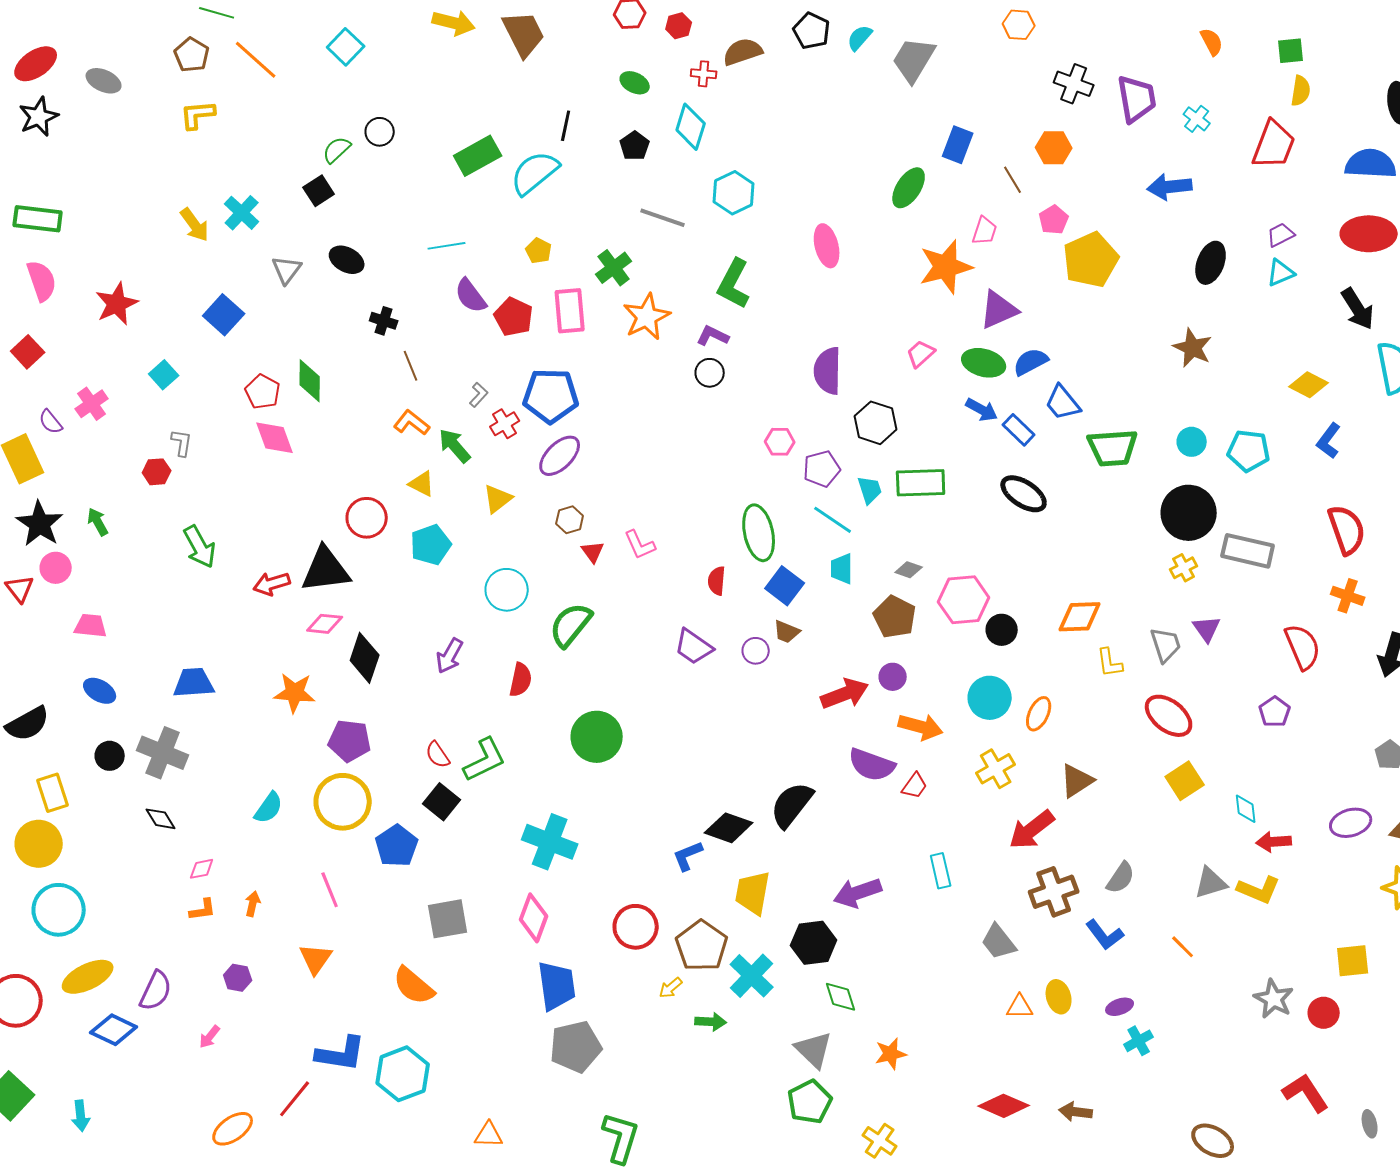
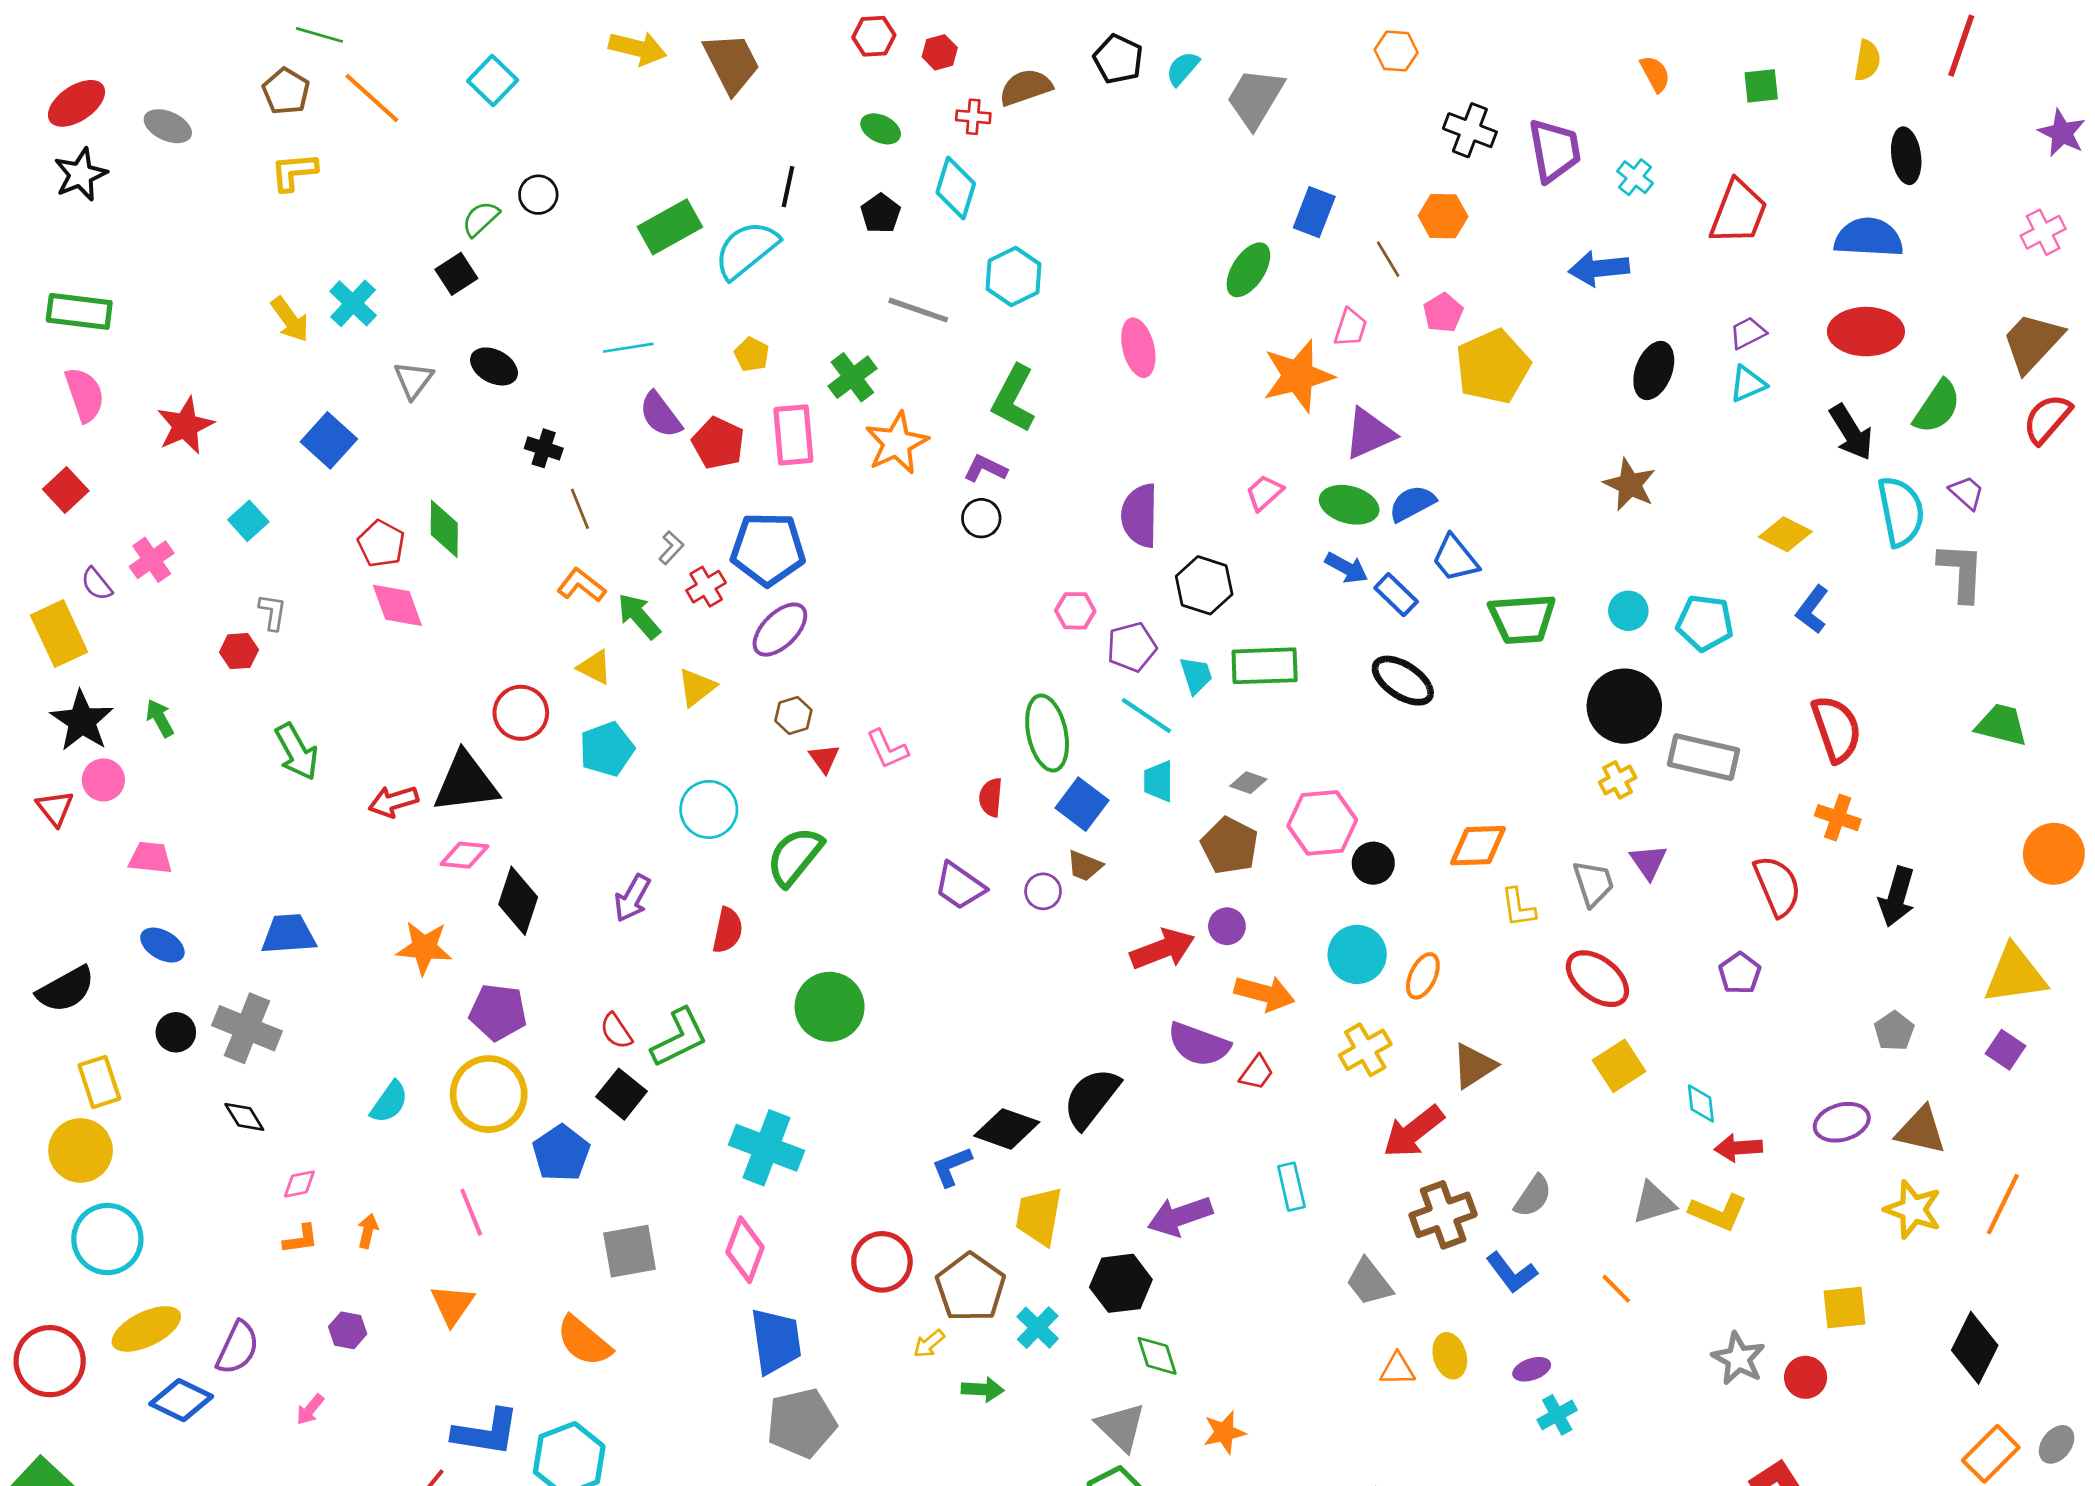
yellow semicircle: (1301, 91) -> (1867, 60), moved
cyan cross: (752, 976) -> (1038, 1328), size x0.7

